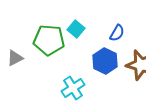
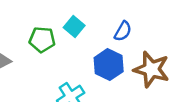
green pentagon: (49, 40) -> (42, 40), size x0.7

